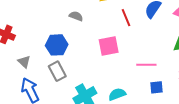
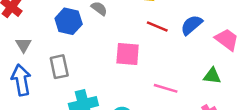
red line: (126, 18) -> (157, 26), turned -60
blue hexagon: (57, 45) -> (69, 21), moved

